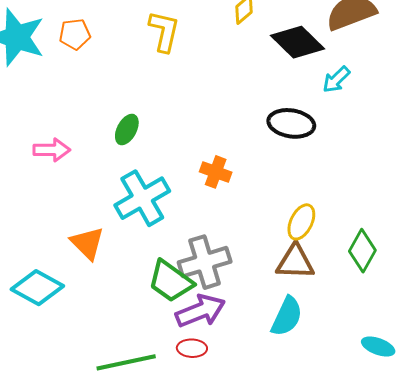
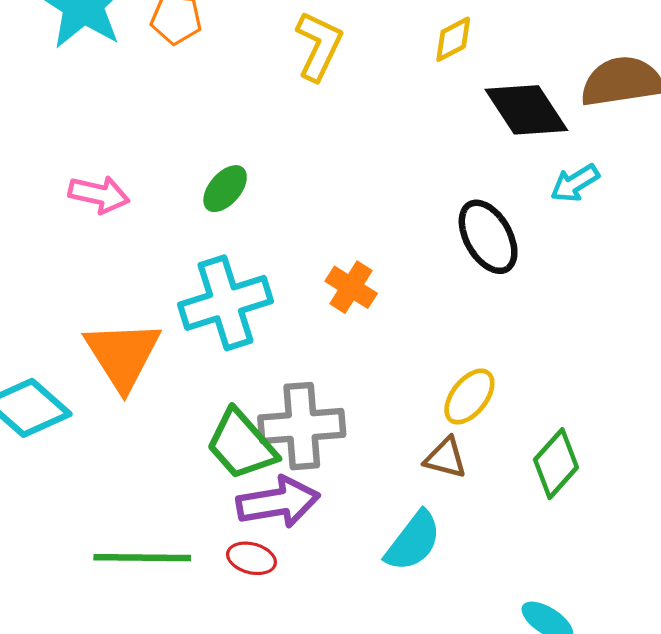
black ellipse: (291, 123) -> (488, 237), turned 39
orange triangle: (87, 243) -> (123, 355), size x1.4
brown triangle: (295, 262) -> (446, 458), size x0.7

